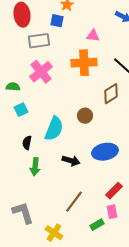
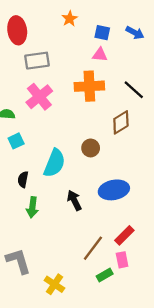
blue square: (57, 21) -> (102, 33), moved
black arrow: (71, 161) -> (74, 200), turned -132
brown line: (74, 202) -> (93, 248), moved

